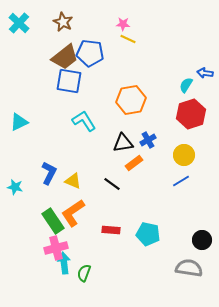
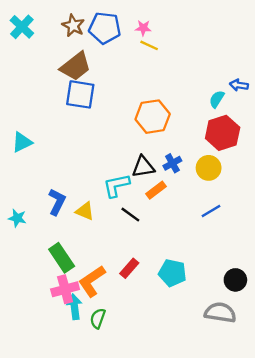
blue pentagon: (90, 53) -> (105, 28), moved
cyan L-shape: (84, 121) -> (116, 185), moved, turned -70
yellow circle: (184, 155) -> (209, 168), moved
orange L-shape: (73, 213) -> (92, 281), moved
red rectangle: (111, 230) -> (129, 268), turned -54

